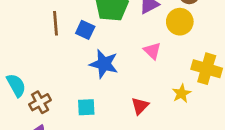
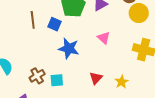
yellow circle: (180, 22) -> (139, 13), moved
yellow star: (182, 93) -> (122, 82), moved
brown cross: (40, 102) -> (37, 76), moved

